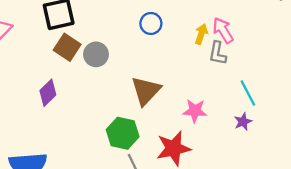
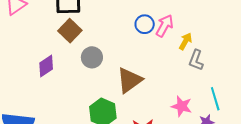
pink arrow: (223, 30) -> (165, 26), moved, turned 50
gray circle: (96, 54) -> (92, 57), moved
pink star: (195, 111) -> (182, 106), moved

